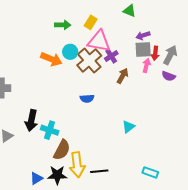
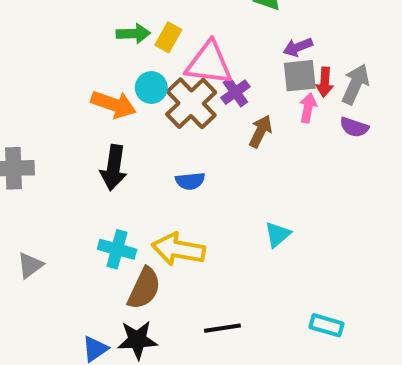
yellow rectangle: (91, 22) -> (168, 37), moved
black arrow: (31, 120) -> (114, 168), moved
yellow arrow: (77, 165) -> (178, 249), moved, turned 110

